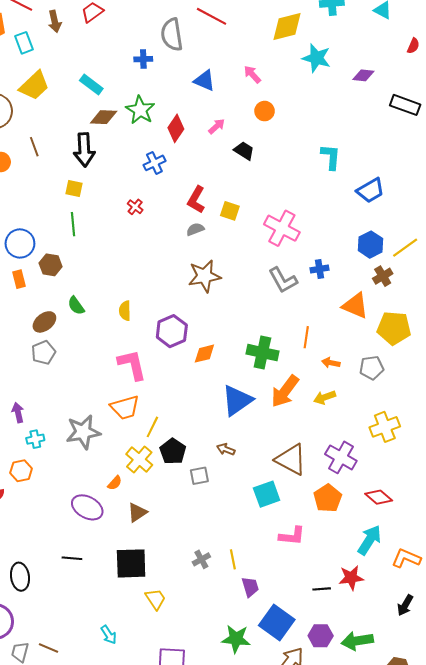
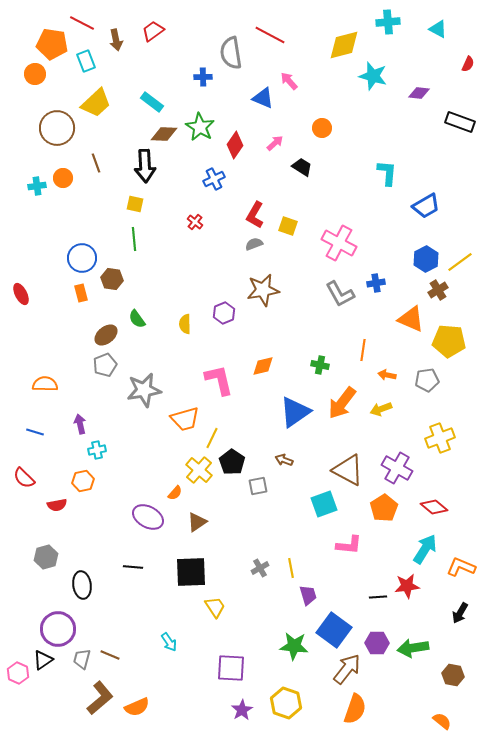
pink arrow: (252, 74) -> (289, 81), moved
purple hexagon: (172, 331) -> (224, 313), moved, size x0.7
green cross: (262, 353) -> (320, 365), size x0.6
pink L-shape: (132, 365) -> (219, 380), moved
gray star: (83, 432) -> (144, 390), moved

